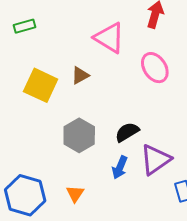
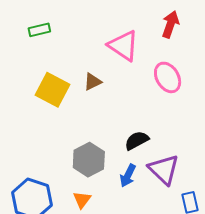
gray hexagon: (79, 135) -> (89, 160), moved
purple triangle: (155, 160) -> (164, 169), turned -44

